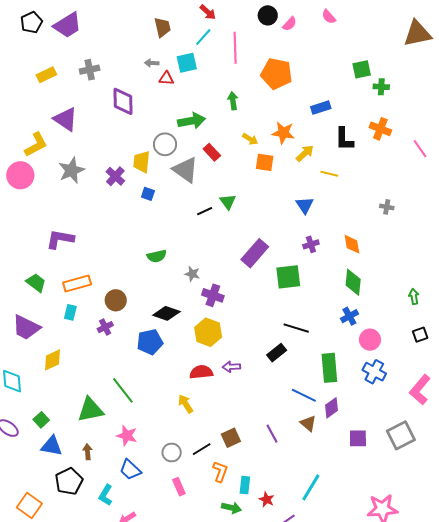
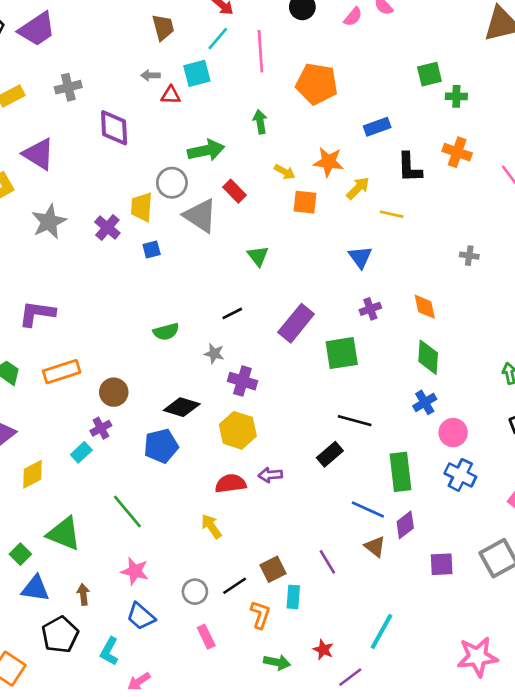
pink semicircle: (290, 24) -> (353, 17), moved
blue square: (148, 194) -> (152, 249), turned -32
black line: (205, 211) -> (232, 313), moved
cyan rectangle: (70, 312) -> (81, 452), moved, turned 35
green triangle: (90, 410) -> (64, 534), moved, turned 36
cyan rectangle: (245, 485) -> (293, 597), moved

